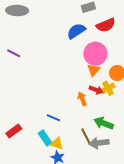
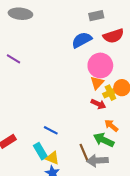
yellow cross: (108, 88) -> (110, 93), moved
orange arrow: (82, 99) -> (111, 126), moved, turned -32

